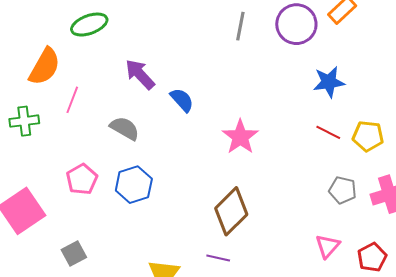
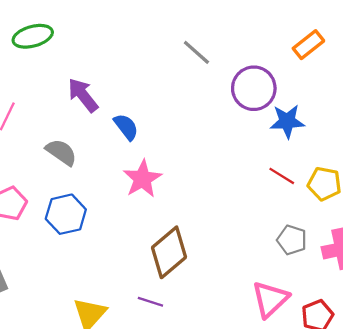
purple circle: (296, 24) -> (254, 88), moved
gray line: (240, 26) -> (196, 52), turned -64
pink star: (240, 137) -> (142, 179), moved
pink triangle: (328, 246) -> (270, 299), size x1.4

